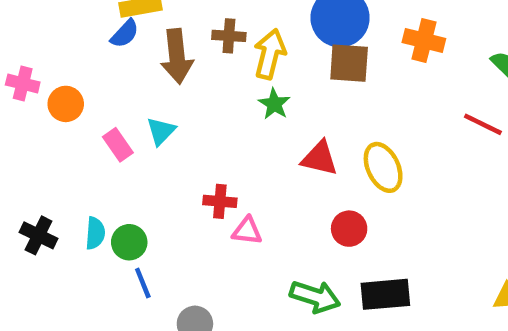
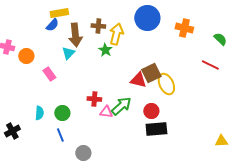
brown square: (349, 63) -> (151, 73), moved, turned -30
green star: (274, 104) -> (105, 50), moved
cyan triangle: (161, 131) -> (68, 53), moved
black cross: (39, 235) -> (12, 131), moved, turned 35
green circle: (129, 242) -> (62, 113), moved
black rectangle: (385, 294) -> (156, 129), moved
green arrow: (315, 297) -> (121, 106), moved, turned -60

